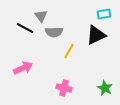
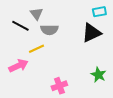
yellow line: (69, 51) -> (36, 49), moved, turned 35
pink cross: (64, 88) -> (59, 86), turned -35
green star: (105, 88) -> (98, 75), moved

